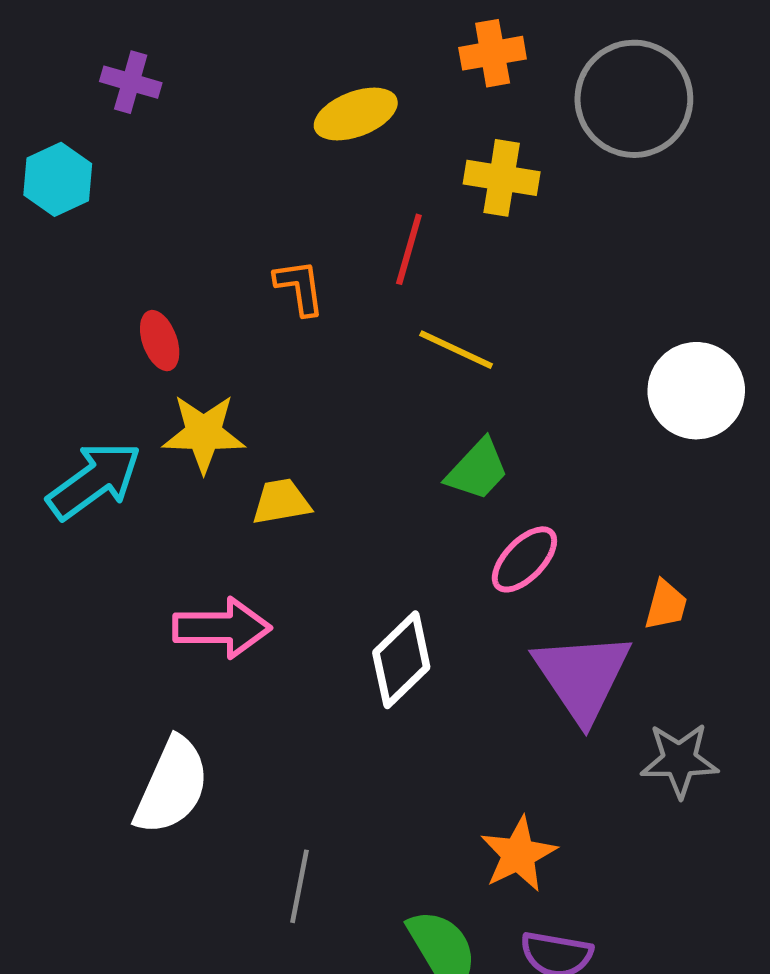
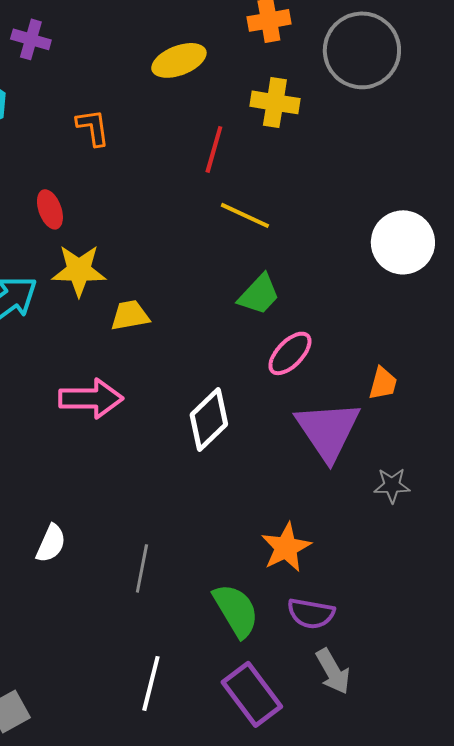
orange L-shape: (299, 287) -> (93, 127), moved
gray star: (680, 760) -> (392, 485), size x0.7
white semicircle: (172, 786) -> (51, 543), moved, size x0.6

